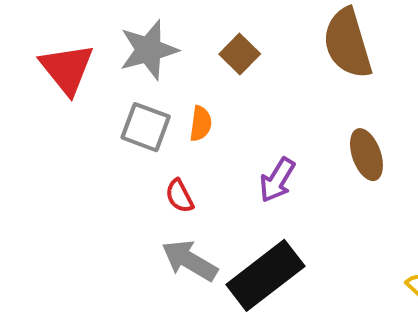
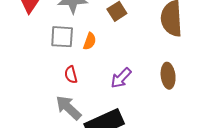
gray square: (146, 127) -> (62, 37), turned -30

